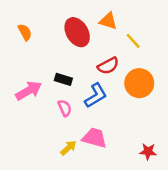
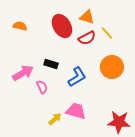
orange semicircle: (25, 32) -> (20, 26), turned -48
red semicircle: (108, 66) -> (87, 38), moved
pink semicircle: (65, 108) -> (42, 87), moved
red star: (148, 152) -> (119, 122), size x1.6

